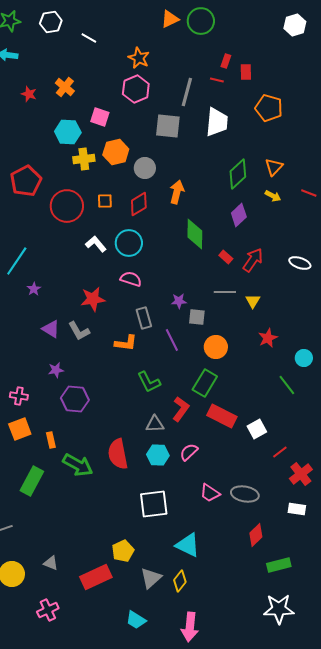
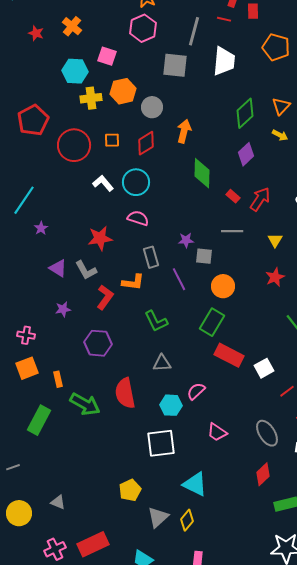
yellow triangle: (253, 301) -> (275, 240), moved
purple hexagon: (75, 399) -> (98, 343), moved
red L-shape: (181, 409) -> (105, 297), moved
cyan hexagon: (158, 455) -> (171, 405), moved
gray ellipse: (245, 494) -> (267, 433), moved, turned 48
red rectangle: (96, 577) -> (93, 544), moved

